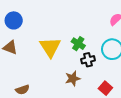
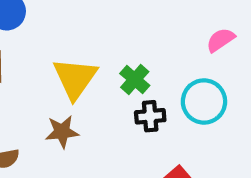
brown star: (73, 79) -> (62, 132), moved

